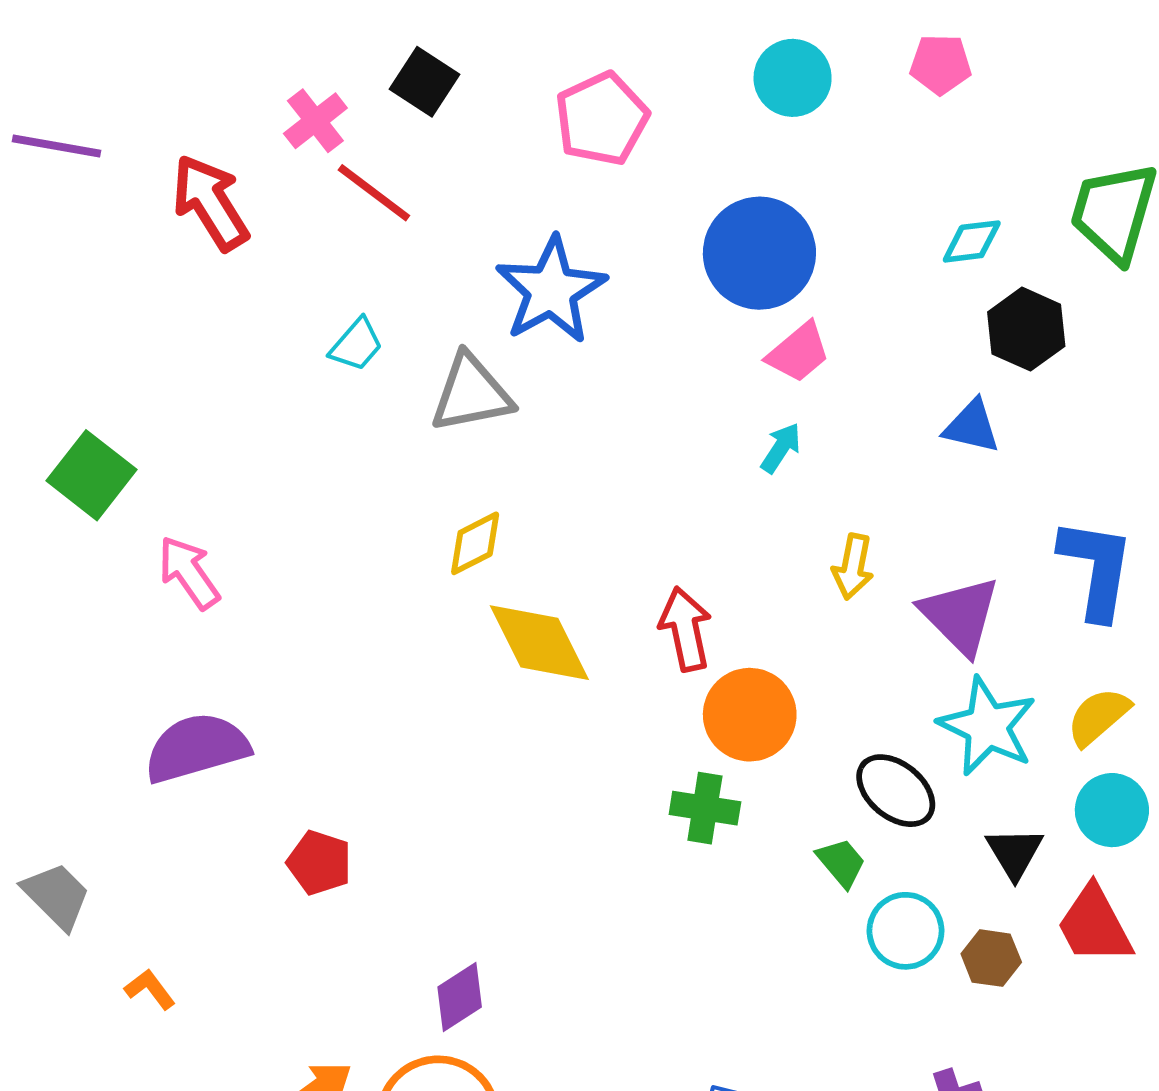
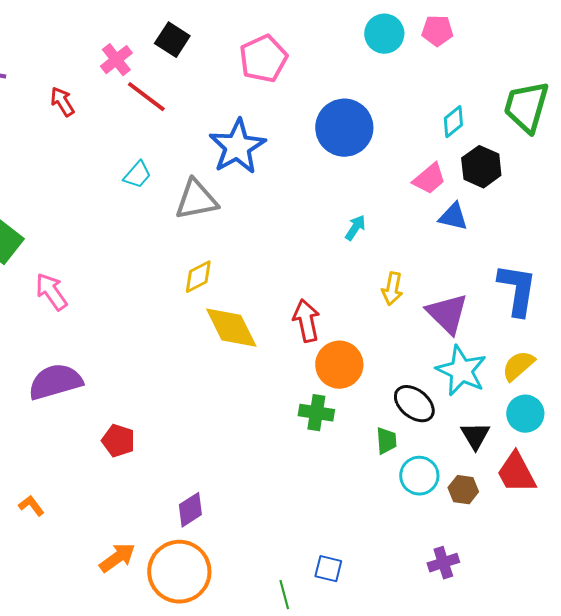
cyan circle: (793, 78) -> (384, 34), moved
red arrow: (210, 203) -> (62, 102), size x0.6
cyan diamond: (972, 241) -> (453, 122), turned -32
pink trapezoid: (798, 352) -> (429, 179), moved
green trapezoid: (841, 863) -> (386, 441), turned 36

